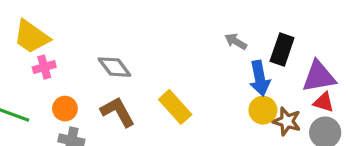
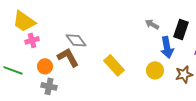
yellow circle: (263, 110) -> (155, 70), moved
brown L-shape: (118, 112) -> (68, 57), moved
brown star: (287, 121) -> (184, 74), turned -30

